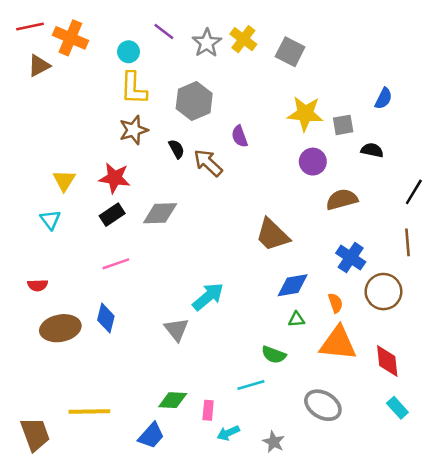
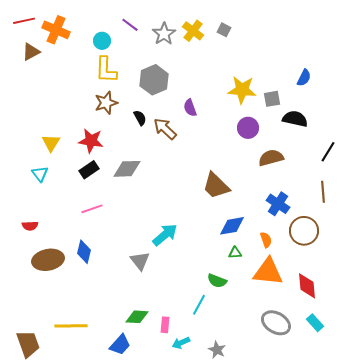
gray square: (290, 52) -> (224, 30), moved, size x0.6
black semicircle: (372, 150) -> (295, 119), size x1.4
cyan line: (251, 385) -> (199, 305), turned -45
gray ellipse: (323, 405) -> (276, 323), moved

